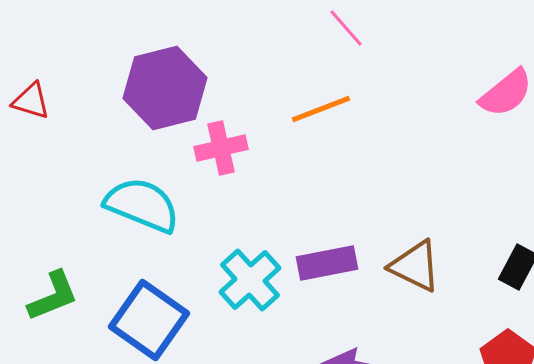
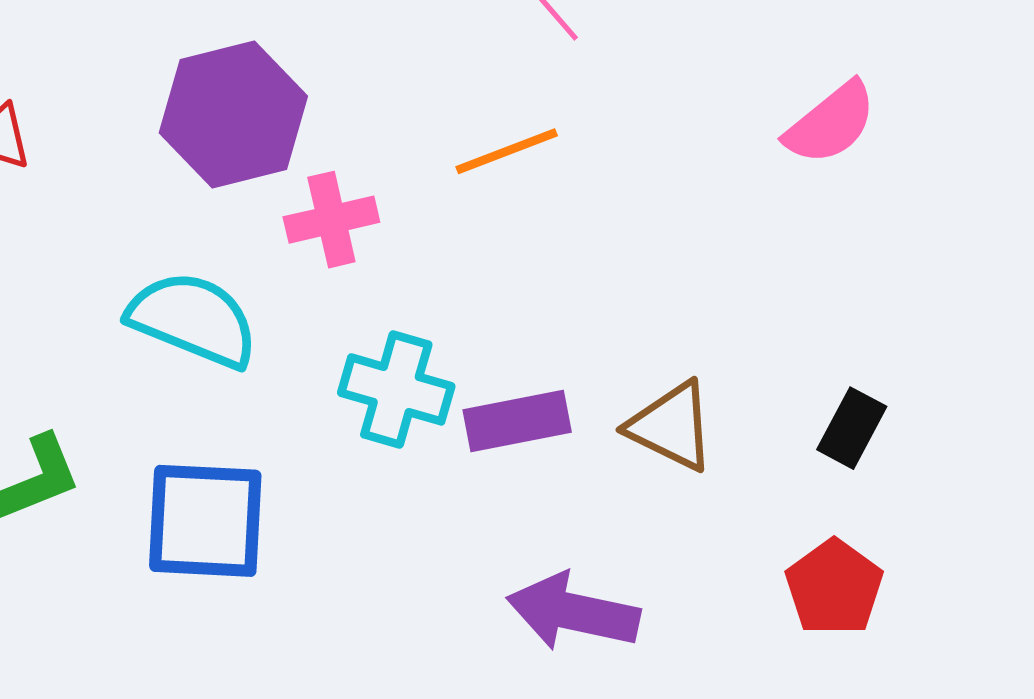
cyan cross: (250, 280) -> (396, 389), moved, turned -32
blue square: (149, 320) -> (205, 521), turned -32

